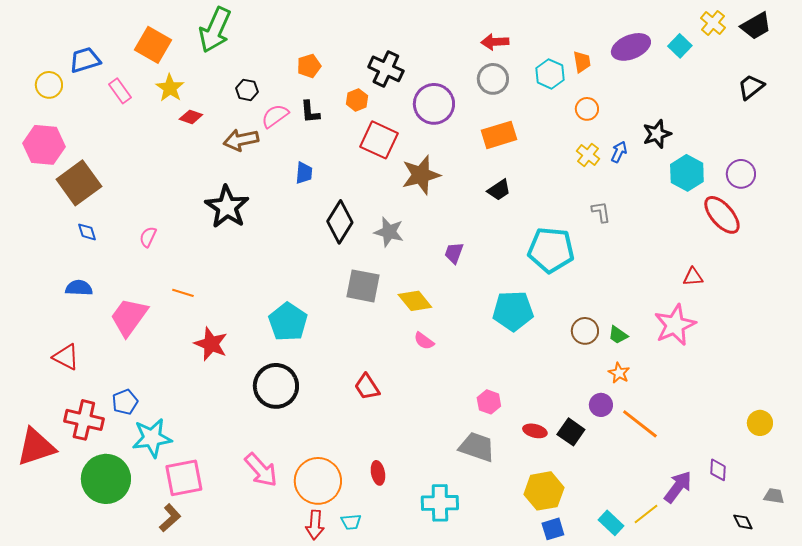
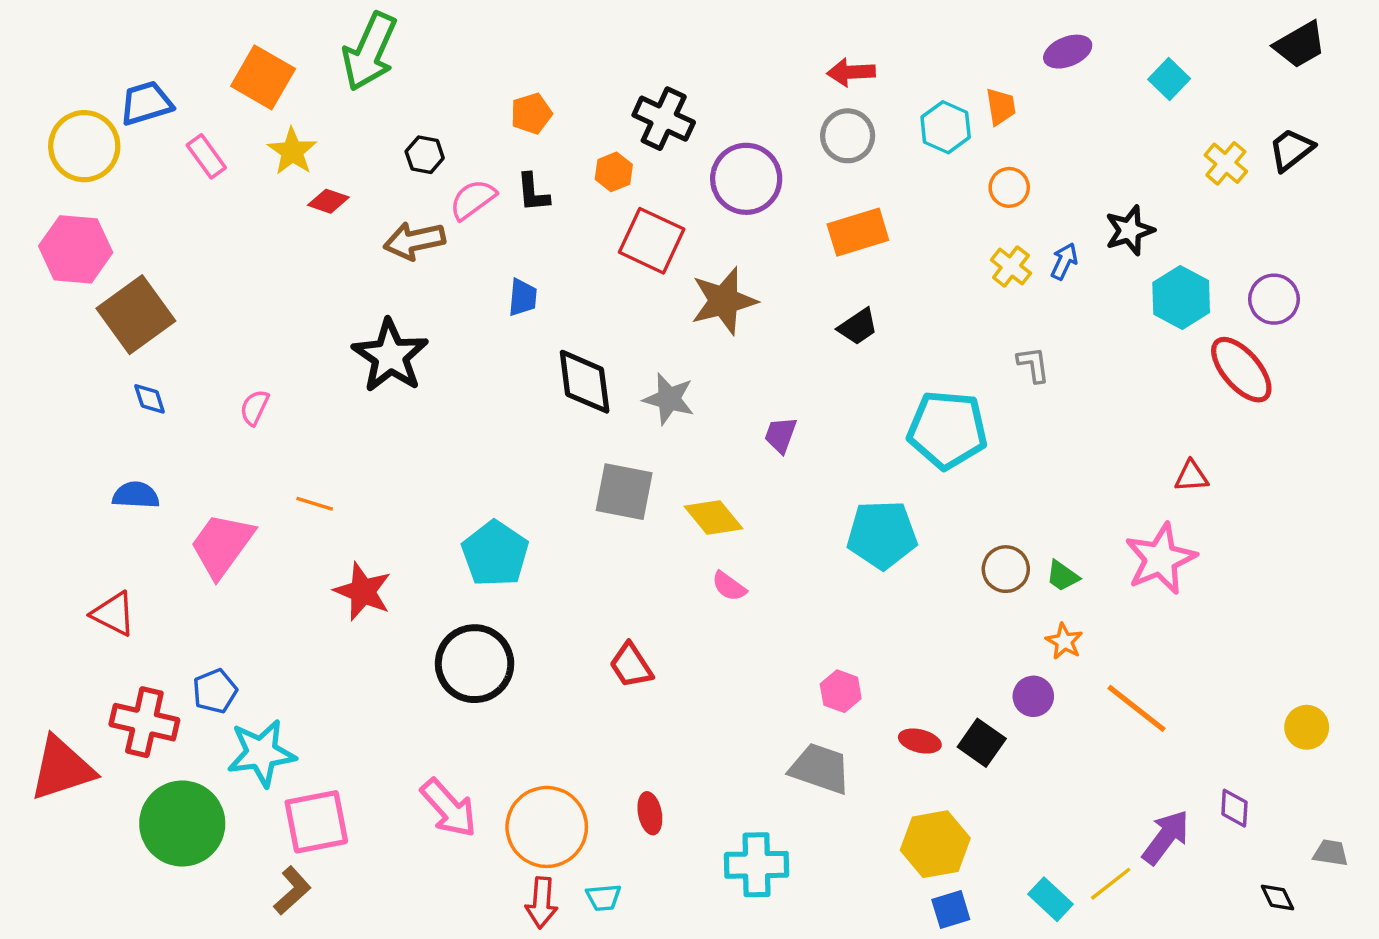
yellow cross: (713, 23) -> (1226, 163), moved
purple ellipse: (631, 47) -> (1068, 52), moved, size x0.7
yellow circle: (49, 85) -> (84, 146), size x1.5
black diamond: (340, 222) -> (585, 382), turned -39
orange line: (640, 424) -> (1136, 708), moved

